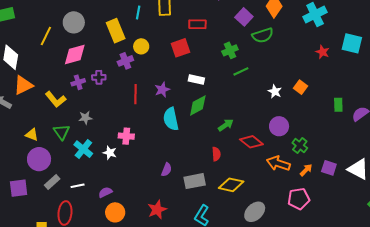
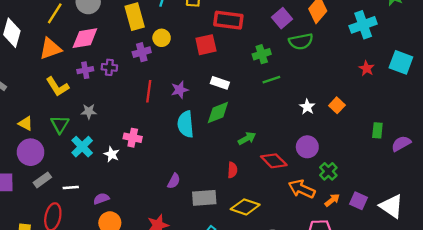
red rectangle: (197, 24) -> (228, 20), size x1.4
orange triangle: (23, 85) -> (50, 49), moved

